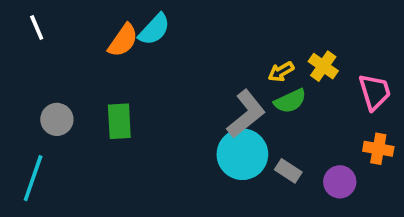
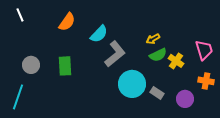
cyan semicircle: (154, 29) -> (99, 34), moved
yellow cross: (323, 66) -> (176, 61), moved
gray L-shape: (246, 114) -> (115, 54), moved

